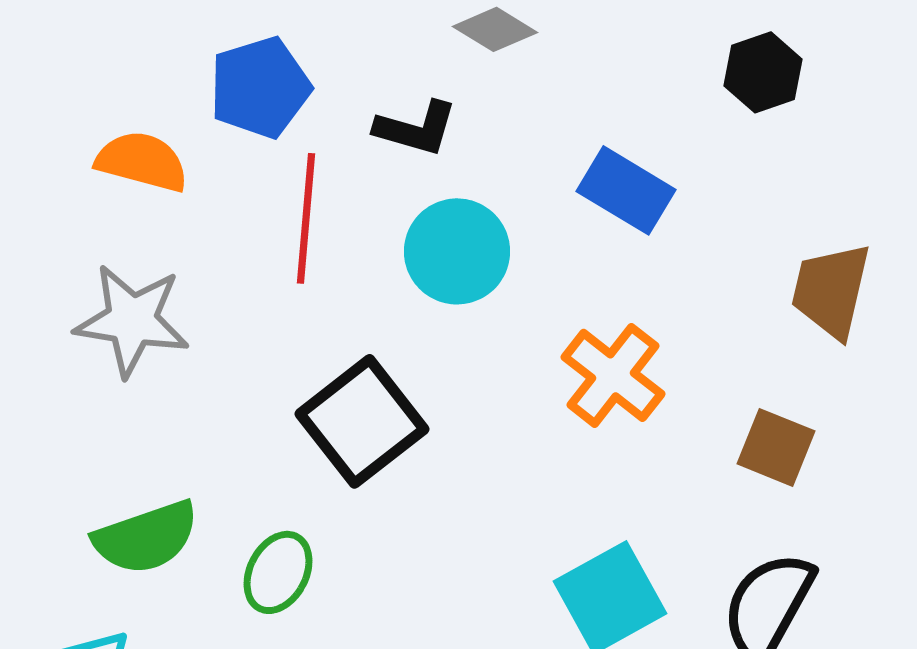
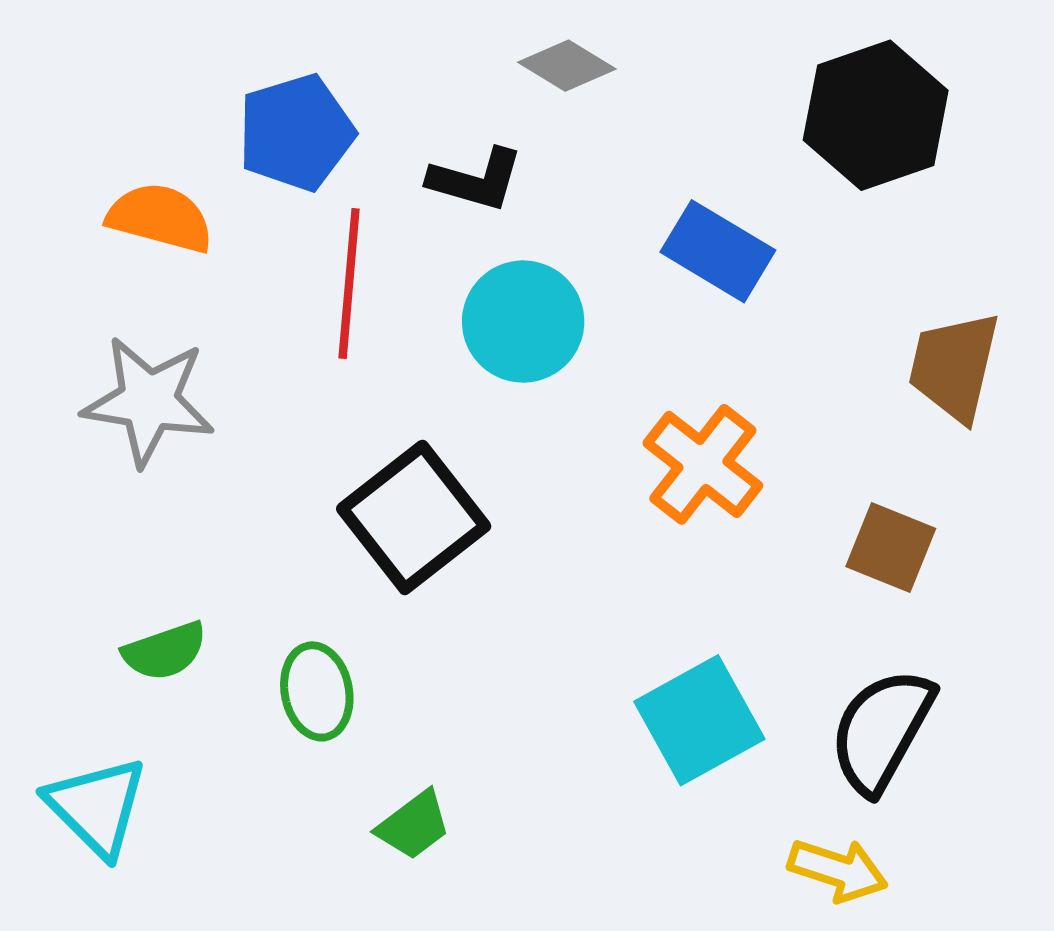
black hexagon: (763, 72) -> (876, 115), size x1.6
green semicircle: (146, 537) -> (165, 651), size x0.7
green ellipse: (278, 572) -> (317, 691), turned -38

